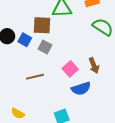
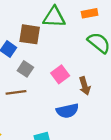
gray square: (45, 47) -> (25, 69), moved
pink square: (70, 69) -> (60, 74), moved

